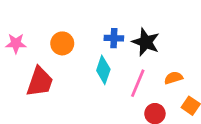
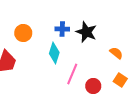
orange semicircle: (174, 78) -> (116, 53), moved, turned 56
pink line: (138, 83) -> (72, 74), moved

